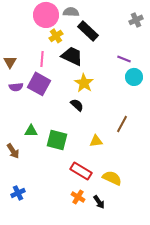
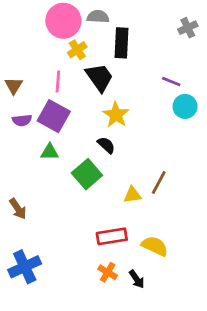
black rectangle: (88, 31) -> (121, 43), turned 50
black trapezoid: (72, 56) -> (99, 77), turned 30
brown line: (122, 124) -> (159, 182), moved
green triangle: (31, 131) -> (50, 152), moved
green square: (57, 140) -> (87, 174), moved, turned 35
red rectangle: (81, 171) -> (112, 236), turned -40
blue cross: (18, 193) -> (25, 267), size x1.6

